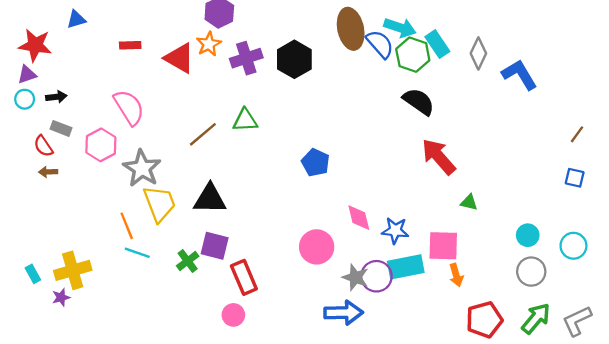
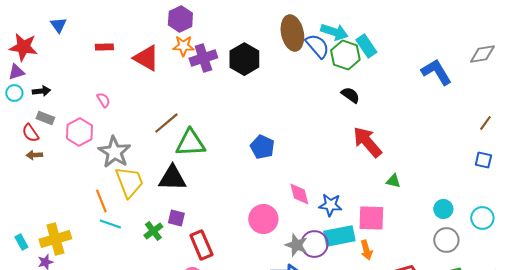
blue triangle: (76, 19) -> (58, 25), turned -48
orange star: (209, 44) -> (183, 46), moved, turned 30
gray diamond: (478, 53) -> (482, 54), moved, turned 56
black semicircle: (419, 102) -> (350, 95), size x0.7
pink semicircle: (129, 107) -> (103, 100), size x0.5
green triangle: (245, 120) -> (190, 143), moved, size x1.4
purple square: (215, 246) -> (176, 218), size x0.7
orange arrow: (456, 275) -> (366, 250), moved

